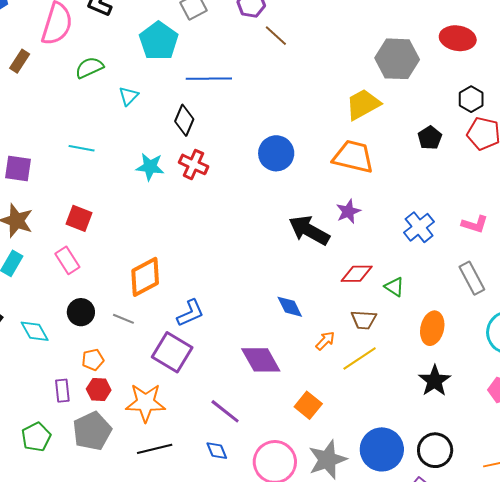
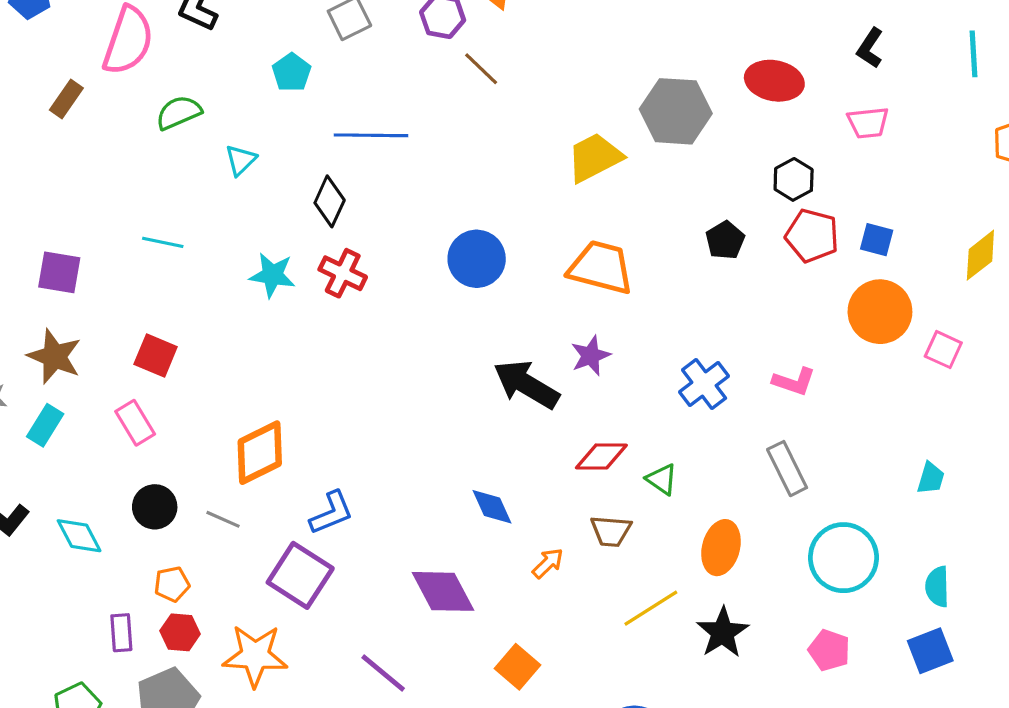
cyan pentagon: (159, 41) -> (292, 72), size x0.6
yellow trapezoid: (363, 104) -> (595, 157), moved
yellow line: (360, 359) -> (651, 608), moved

